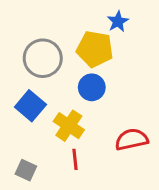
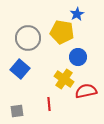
blue circle: (92, 87) -> (78, 57), moved
yellow cross: (69, 126) -> (64, 79), moved
gray square: (26, 170) -> (17, 111), turned -32

